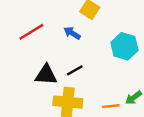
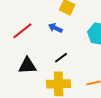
black triangle: (46, 75) -> (27, 66), moved

